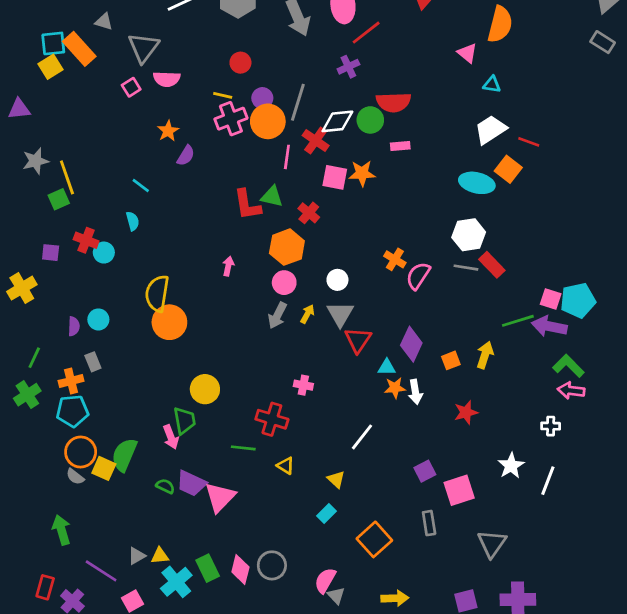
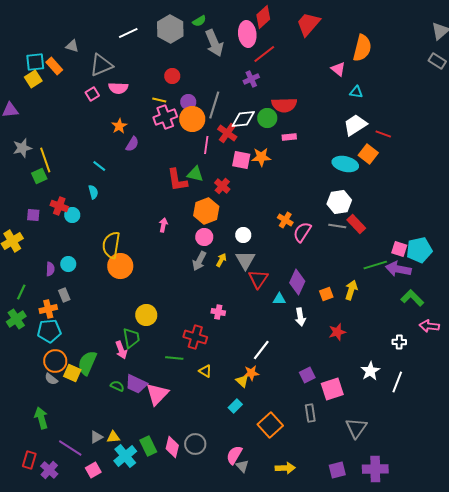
gray triangle: (143, 48) -> (101, 65), turned 30
orange rectangle: (79, 49) -> (54, 66), size x0.7
orange star: (395, 388) -> (251, 373), moved
pink arrow: (571, 391) -> (429, 326), moved

